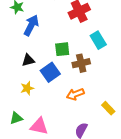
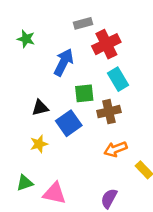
blue arrow: (31, 25) -> (64, 62), moved
cyan rectangle: (98, 40) -> (118, 79), moved
orange arrow: (75, 94) -> (115, 149), moved

